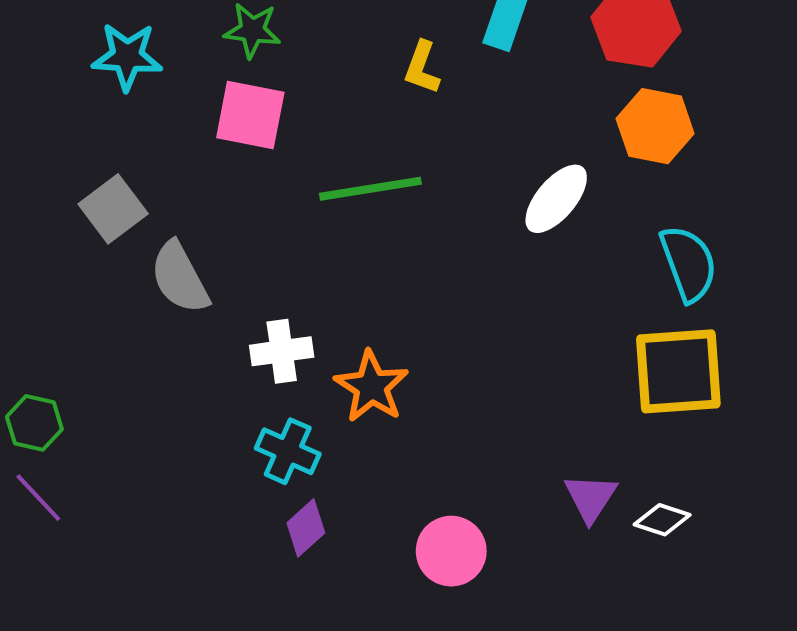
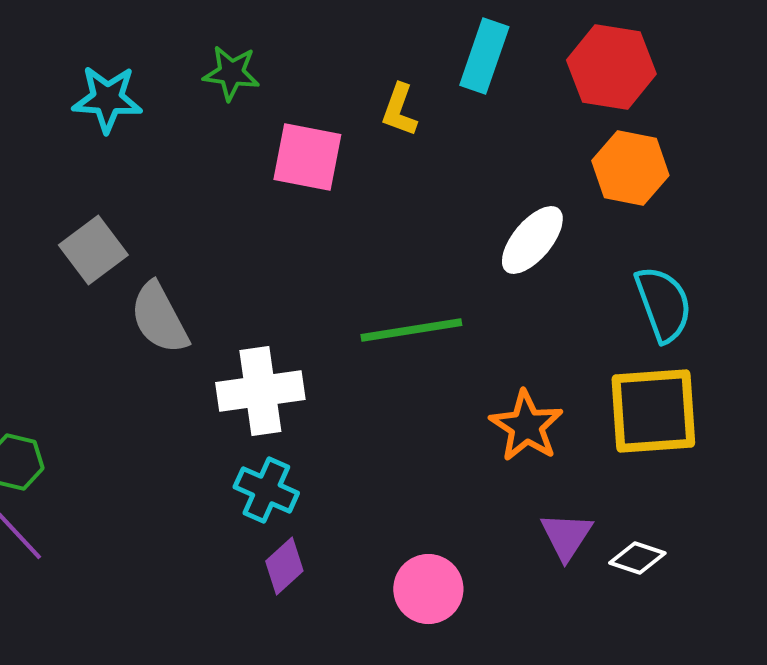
pink square: (250, 115) -> (307, 157), moved
green line: (370, 189) -> (411, 330), moved
white cross: (282, 351) -> (260, 391), size x1.4
orange star: (371, 387) -> (526, 426), moved

